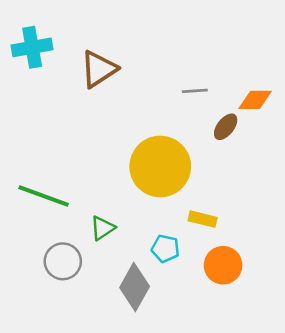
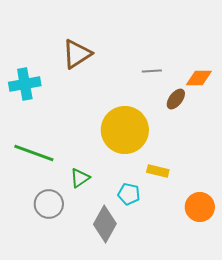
cyan cross: (32, 47) -> (25, 84), moved
orange circle: (223, 265) -> (200, 207), moved

